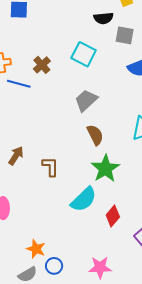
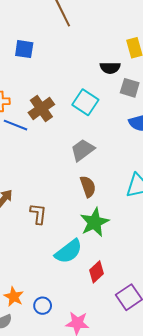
brown cross: (42, 65) -> (41, 109), size x1.4
blue circle: (54, 266) -> (43, 306), moved

